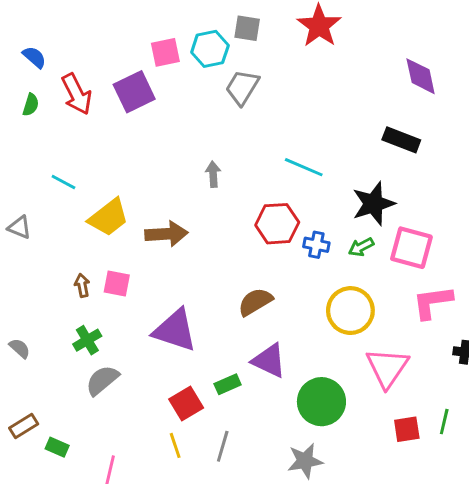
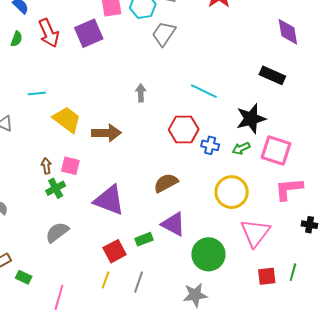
cyan line: (63, 182) -> (37, 94), turned -36
yellow trapezoid: (109, 217) -> (67, 120), turned -108
green cross: (87, 340) -> (56, 188), moved
yellow line: (175, 445) -> (106, 280), turned 36

